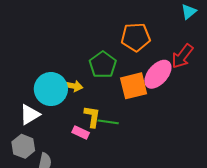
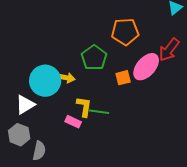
orange square: (134, 86) -> (123, 78), size x0.6

